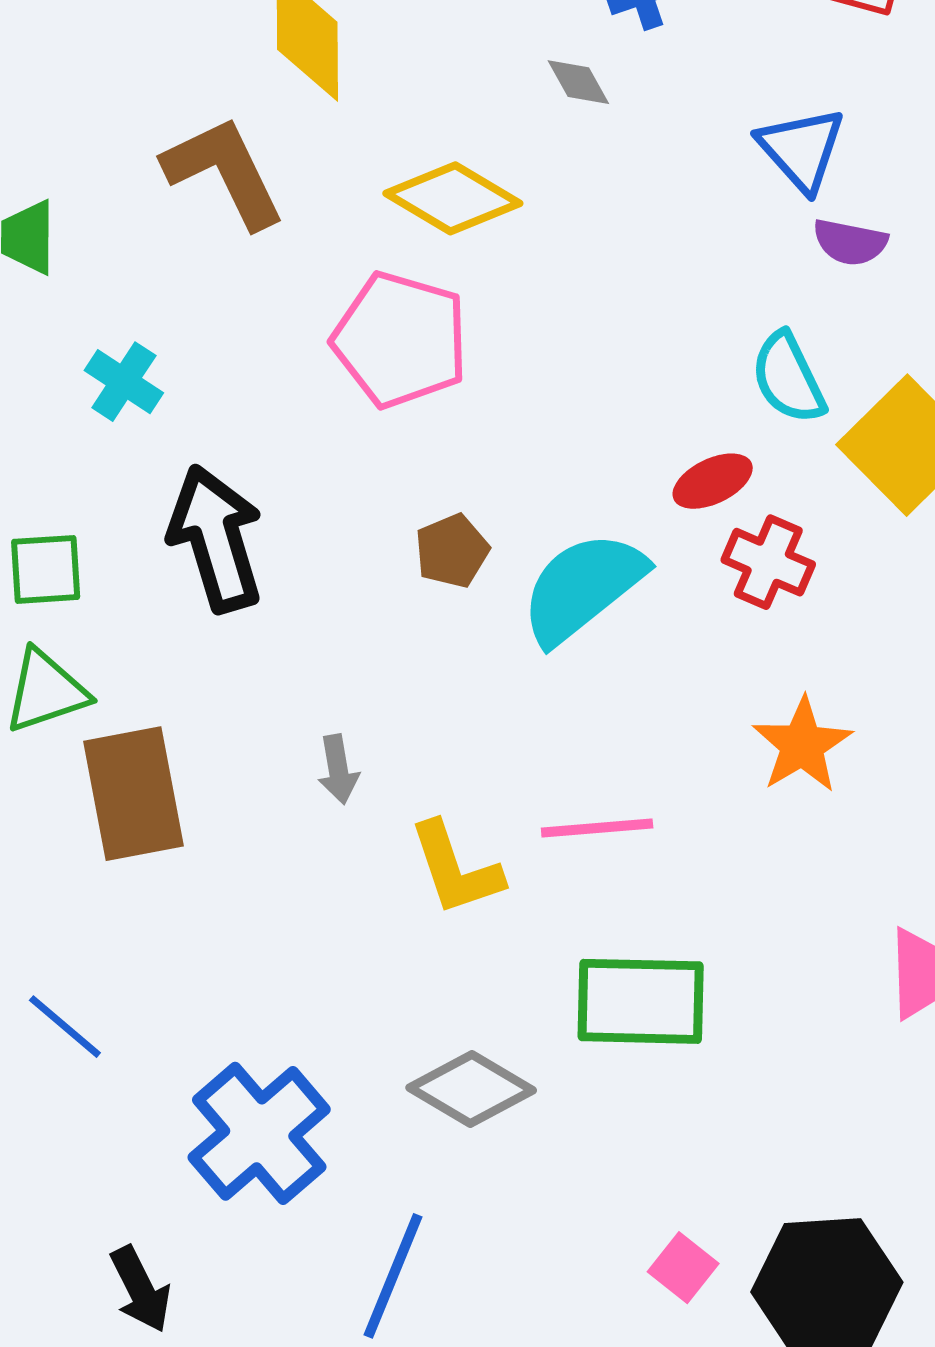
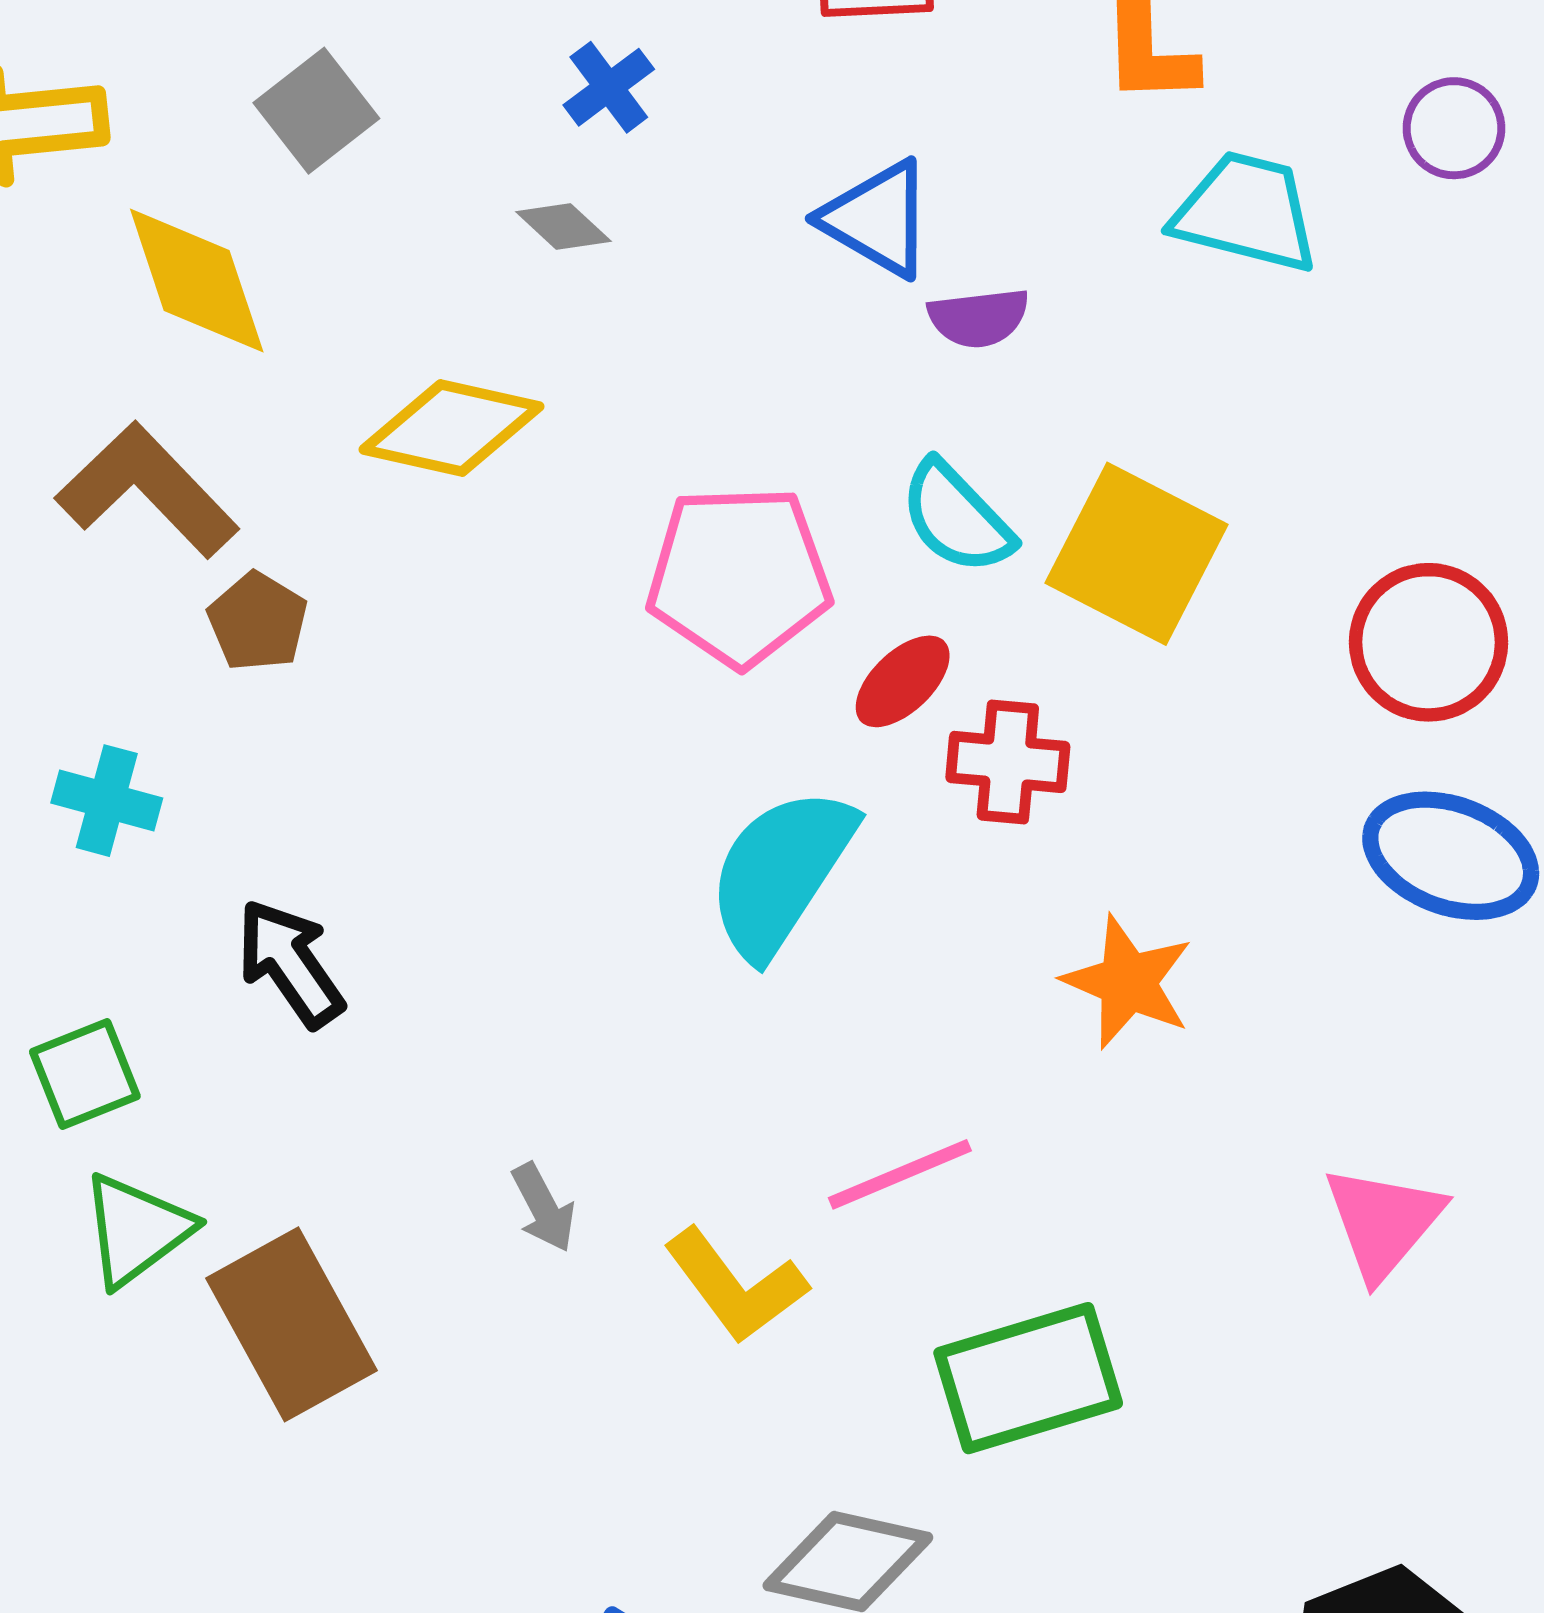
pink pentagon: (400, 340) -> (739, 576), moved
black arrow: (216, 539) -> (290, 963), size x0.7
brown pentagon: (452, 551) -> (258, 622), moved

